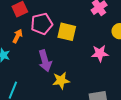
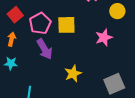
orange arrow: (18, 36) -> (12, 39), moved
purple arrow: (45, 61) -> (45, 49), moved

